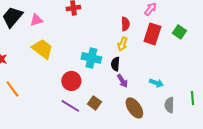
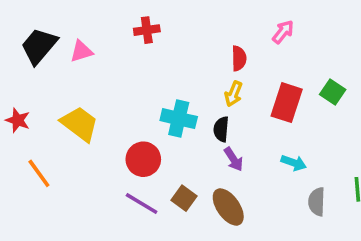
green square: (179, 32) -> (333, 92), moved
red rectangle: (152, 34) -> (287, 103), moved
yellow trapezoid: (42, 49) -> (80, 124), moved
brown ellipse: (134, 108) -> (228, 207), moved

